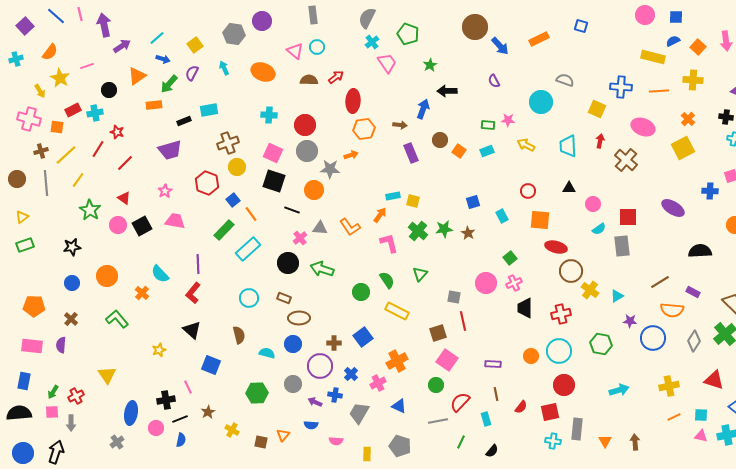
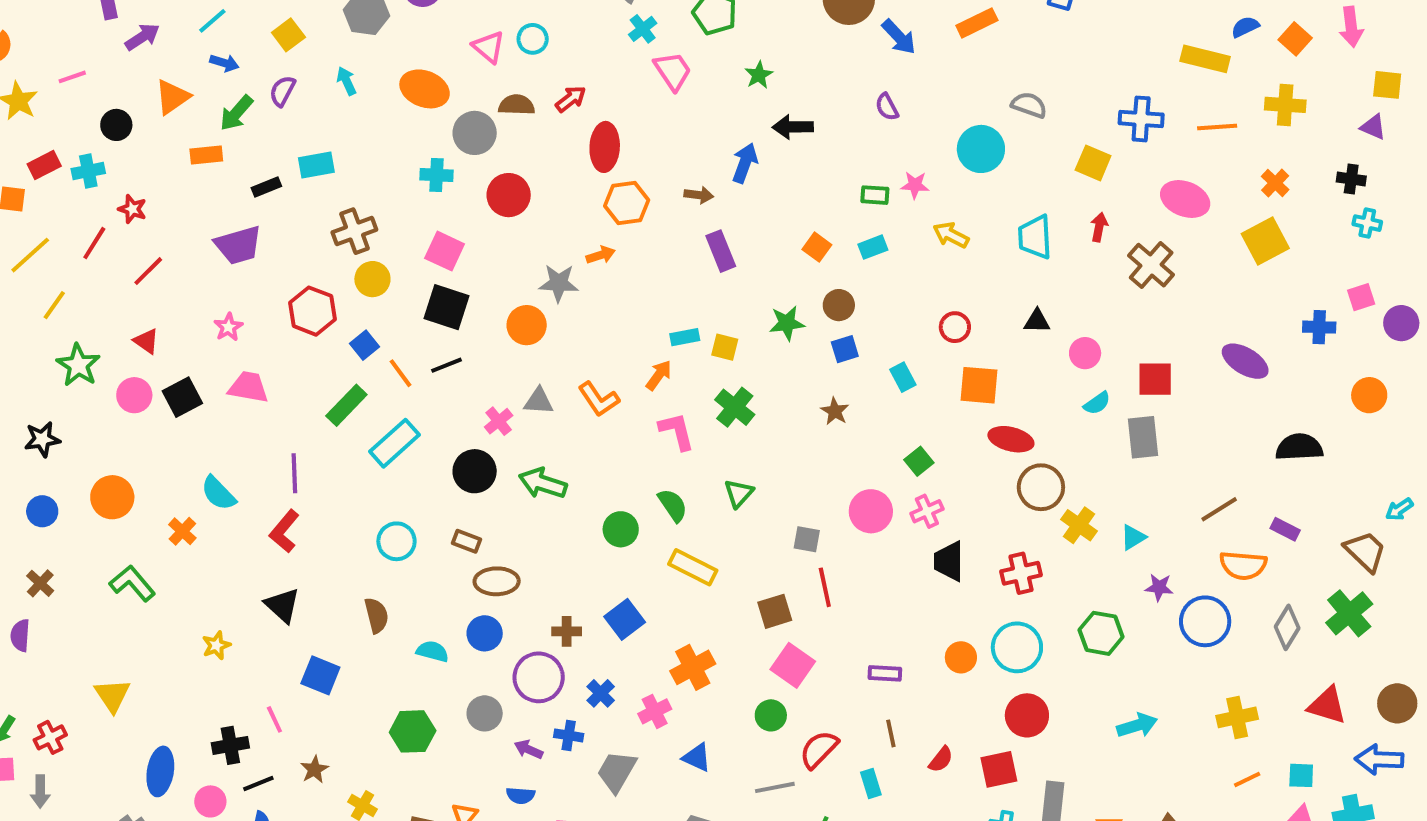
brown circle: (440, 140) -> (839, 305), moved
gray circle: (307, 151) -> (475, 133), moved
black line: (292, 210) -> (447, 365), moved, turned -42
green star: (444, 229) -> (787, 323), moved

